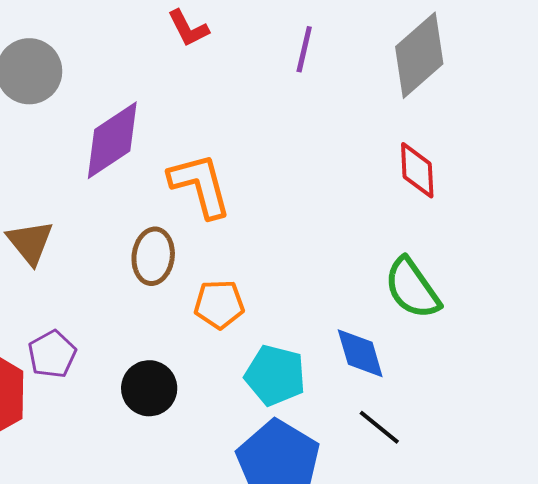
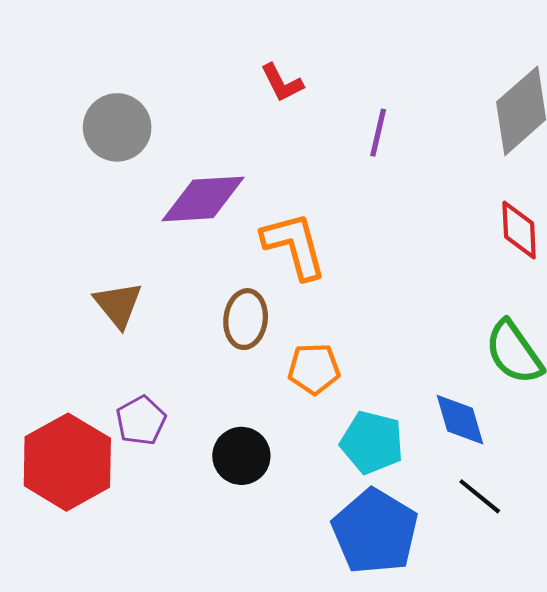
purple line: (304, 49) -> (378, 133), moved
purple diamond: (112, 140) -> (203, 199), turned 30

